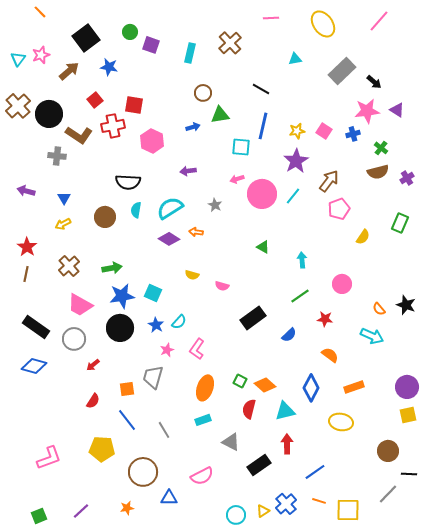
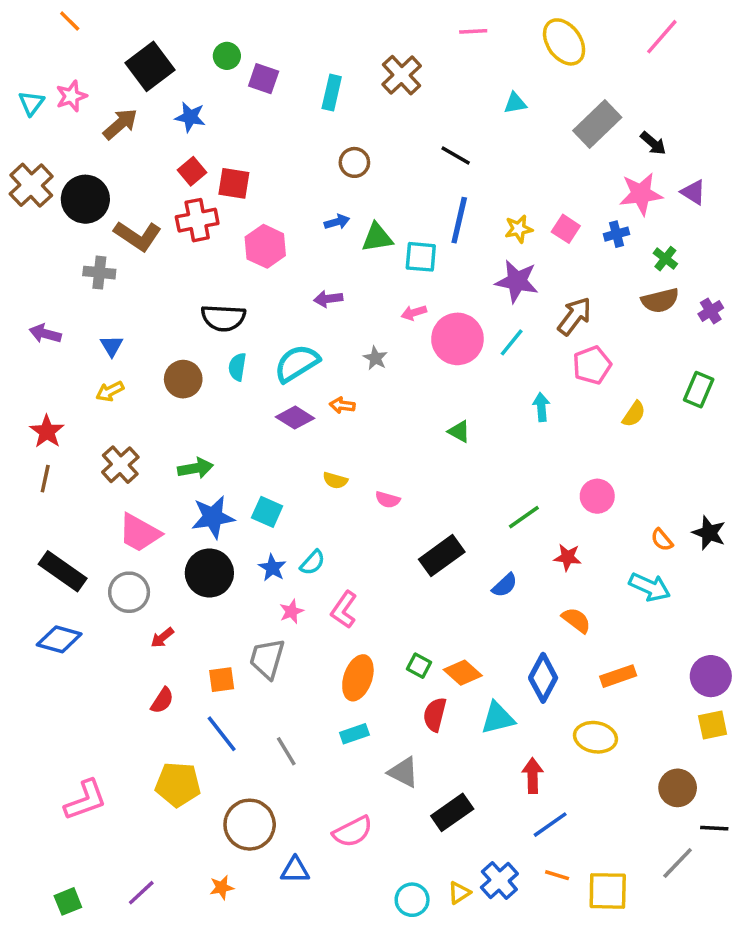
red square: (95, 100) -> (192, 171), moved
green triangle: (220, 115) -> (377, 238), moved
purple star: (296, 161) -> (517, 281), turned -30
cyan arrow: (302, 260) -> (541, 407), moved
red arrow: (287, 444) -> (533, 776), moved

